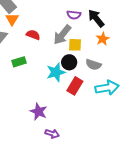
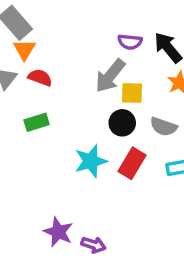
red semicircle: (33, 35) -> (40, 78), moved
cyan star: (56, 72) -> (91, 161), moved
purple star: (39, 112) -> (58, 232), moved

